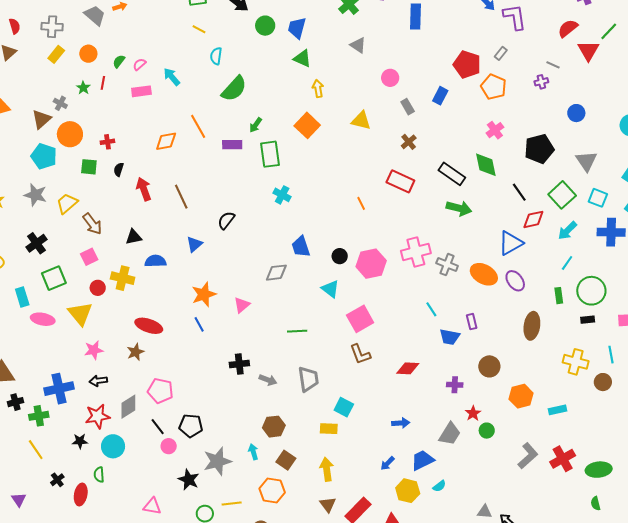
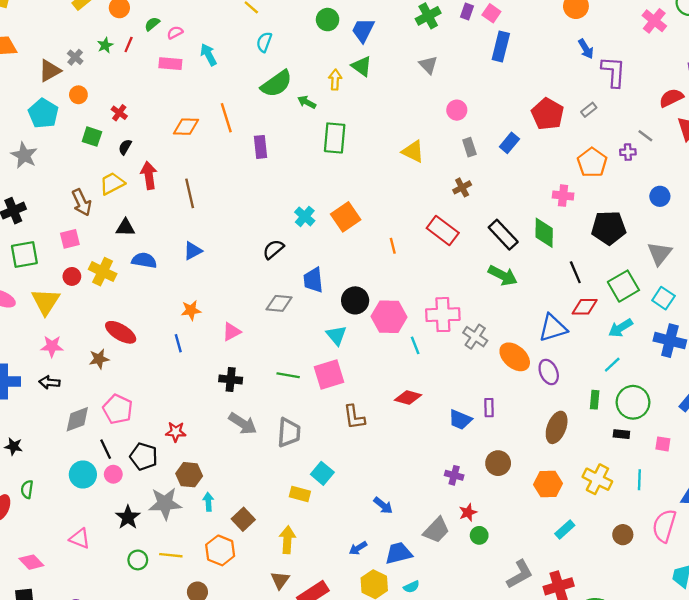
orange pentagon: (494, 87) -> (592, 162), moved
yellow arrow: (318, 89) -> (335, 80), moved
green arrow: (256, 125) -> (307, 102), moved, turned 70
orange square: (307, 125) -> (346, 217), moved
pink cross: (495, 130) -> (563, 196), turned 30
orange circle: (70, 134) -> (78, 95), size x0.6
red cross: (107, 142) -> (119, 113), turned 32
purple rectangle: (232, 145) -> (260, 147), turned 72
green rectangle: (270, 154) -> (335, 138), moved
yellow trapezoid: (67, 203) -> (112, 183), moved
black semicircle: (226, 220) -> (273, 249), moved
black circle: (340, 256) -> (355, 300), size x1.5
orange star: (204, 294) -> (191, 310), size x0.7
cyan line: (431, 309) -> (415, 345), moved
pink square: (360, 319) -> (329, 375), moved
black cross: (239, 364) -> (231, 380), moved
red diamond: (408, 368) -> (408, 397), moved
gray arrow: (268, 380) -> (243, 424), size x1.4
brown circle: (603, 382) -> (623, 535), moved
orange hexagon: (521, 396) -> (548, 484), moved
cyan rectangle: (557, 410) -> (565, 530), turned -42
red star: (97, 416) -> (176, 432), moved, size x0.7
blue arrow: (401, 423) -> (383, 505), turned 30
brown hexagon: (274, 427) -> (189, 475), moved
cyan circle: (113, 446) -> (83, 474), moved

